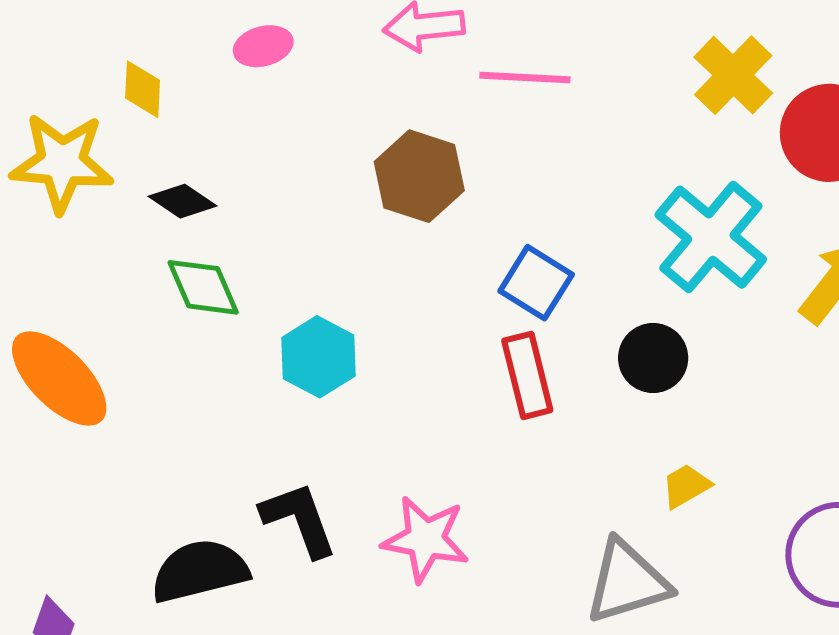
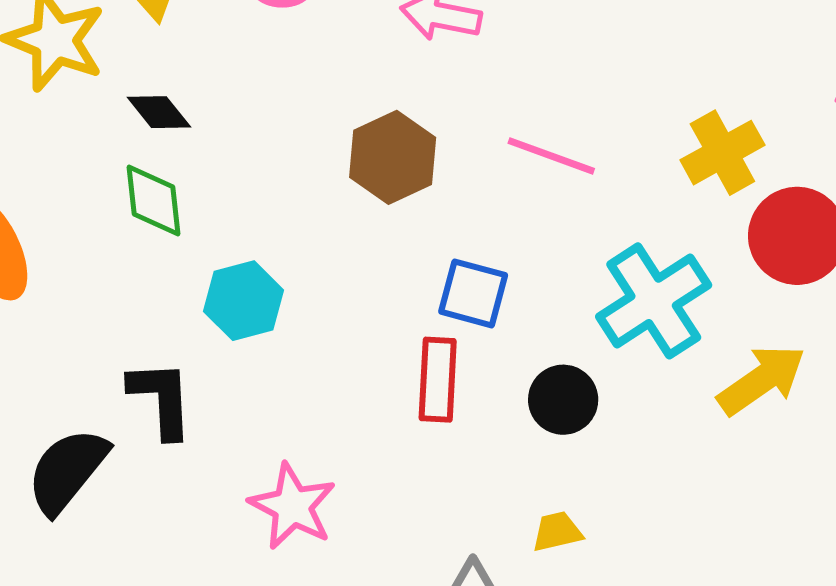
pink line: (525, 78) -> (551, 156), moved
blue square: (536, 283) -> (473, 293), turned -34
black L-shape: (299, 519) -> (161, 399), moved
black semicircle: (200, 571) -> (67, 471), turned -54

